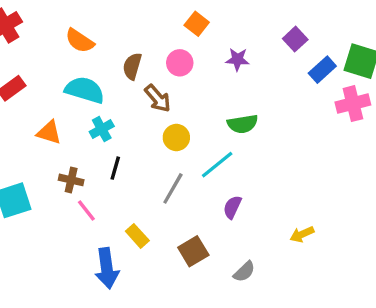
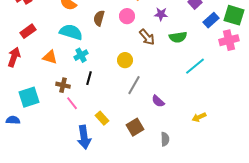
brown arrow: (158, 98) -> (147, 37), moved
green semicircle: (243, 124) -> (178, 37), moved
cyan line: (217, 165) -> (195, 66), moved
gray line: (173, 188) -> (134, 85), moved
purple semicircle: (232, 207) -> (158, 101), turned -72
gray semicircle: (244, 272) -> (165, 139), turned -48

